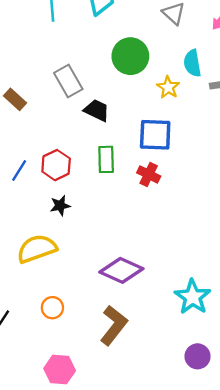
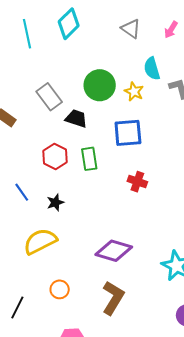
green circle: (130, 56) -> (100, 85), moved
red hexagon: (56, 165) -> (55, 157), moved
blue line: (19, 171) -> (22, 192), moved, turned -60
red cross: (149, 174) -> (137, 182), moved

